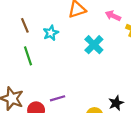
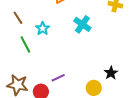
cyan star: (51, 33) -> (43, 28), moved

